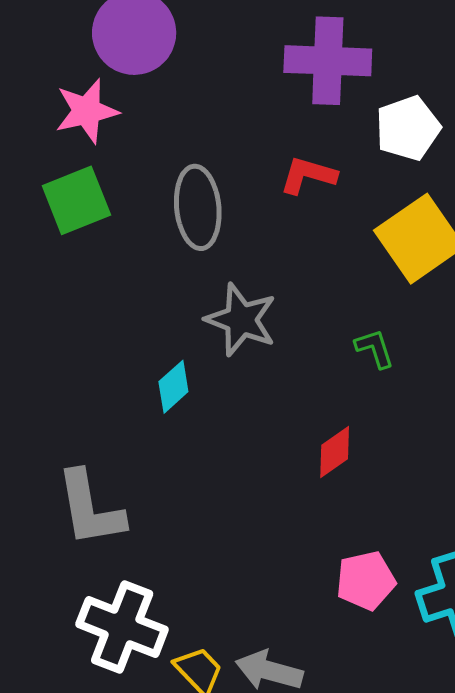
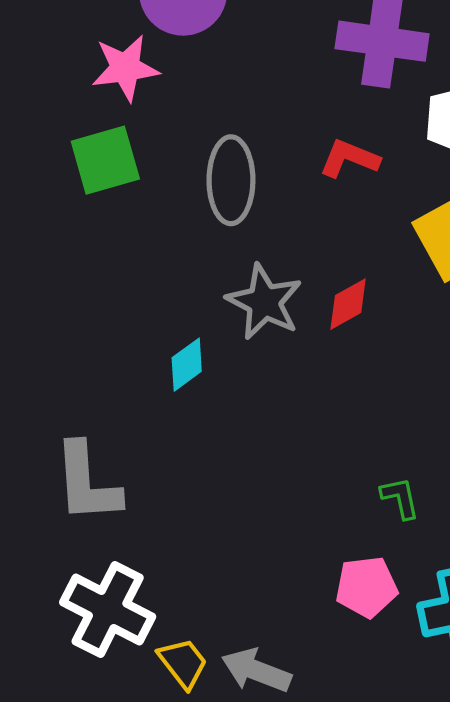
green L-shape: (375, 349) -> (400, 498), moved
red diamond: (335, 452) -> (348, 304), moved

